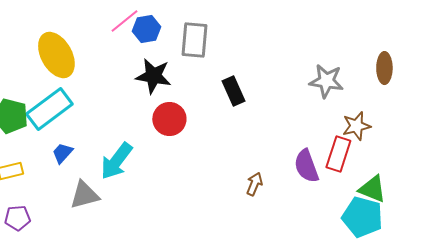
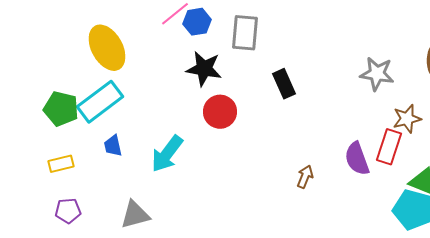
blue trapezoid: (62, 153) -> (113, 146), turned -55
gray triangle: (84, 195) -> (135, 215), moved

